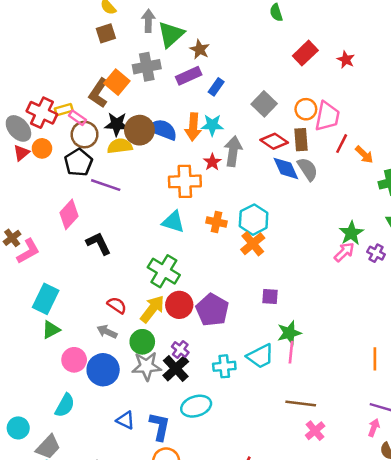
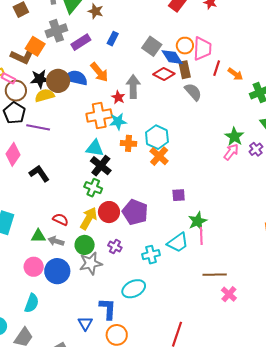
purple rectangle: (189, 76) -> (81, 42), moved
brown L-shape: (99, 93) -> (22, 57), turned -90
cyan star: (212, 125) -> (118, 121), moved
orange arrow: (193, 127) -> (99, 72), turned -35
blue diamond: (286, 168) -> (172, 57), moved
purple cross: (376, 253) -> (256, 149), turned 32
green cross: (164, 271) -> (93, 188), size x0.7
green triangle: (51, 330) -> (38, 236), moved, turned 35
black cross: (176, 368) -> (101, 166), moved
blue triangle: (126, 420) -> (85, 323), moved, turned 42

